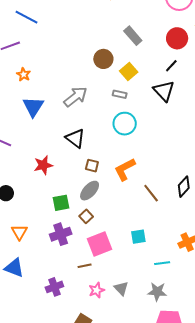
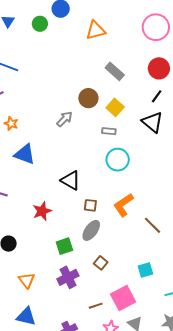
gray arrow: (75, 97) -> (64, 119), moved, size x0.7
blue triangle: (33, 107) -> (25, 154), turned -35
brown square: (86, 216) -> (101, 263), moved
pink square: (100, 244) -> (123, 298), moved

